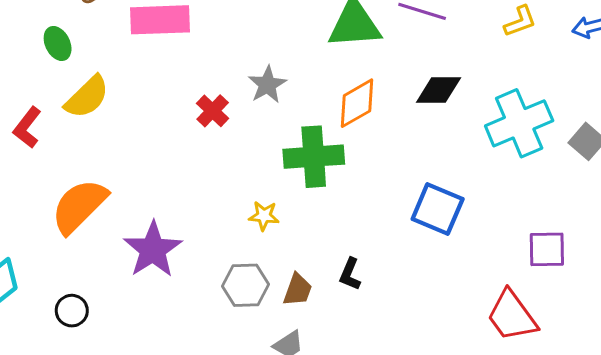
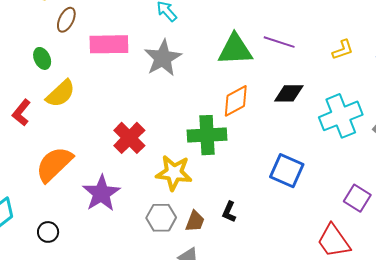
gray star: (267, 85) -> (163, 58), moved, size x1.5
red cross: (213, 111) -> (129, 138), moved, size x1.5
yellow star: (264, 216) -> (174, 173), size x1.8
purple square: (547, 249) -> (357, 198), turned 32

